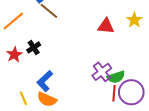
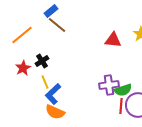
purple cross: (102, 72) -> (109, 85), turned 30
yellow line: (23, 98) -> (45, 82), moved

